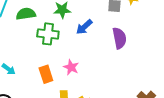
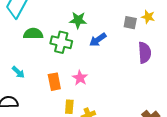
green semicircle: (26, 14) -> (33, 34), moved
purple semicircle: (119, 38) -> (145, 53), moved

